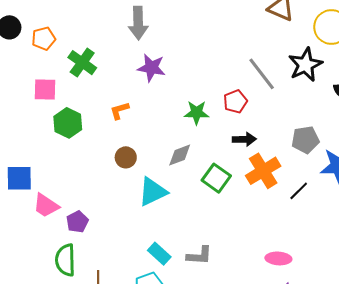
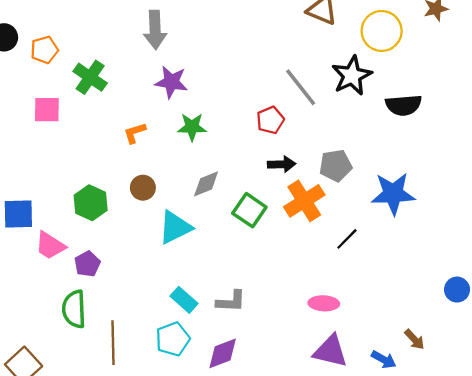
green star: (197, 113) -> (192, 127), moved
green hexagon: (68, 123) -> (91, 203), moved
gray pentagon: (305, 140) -> (336, 166), moved
black line: (299, 191) -> (347, 239), moved

